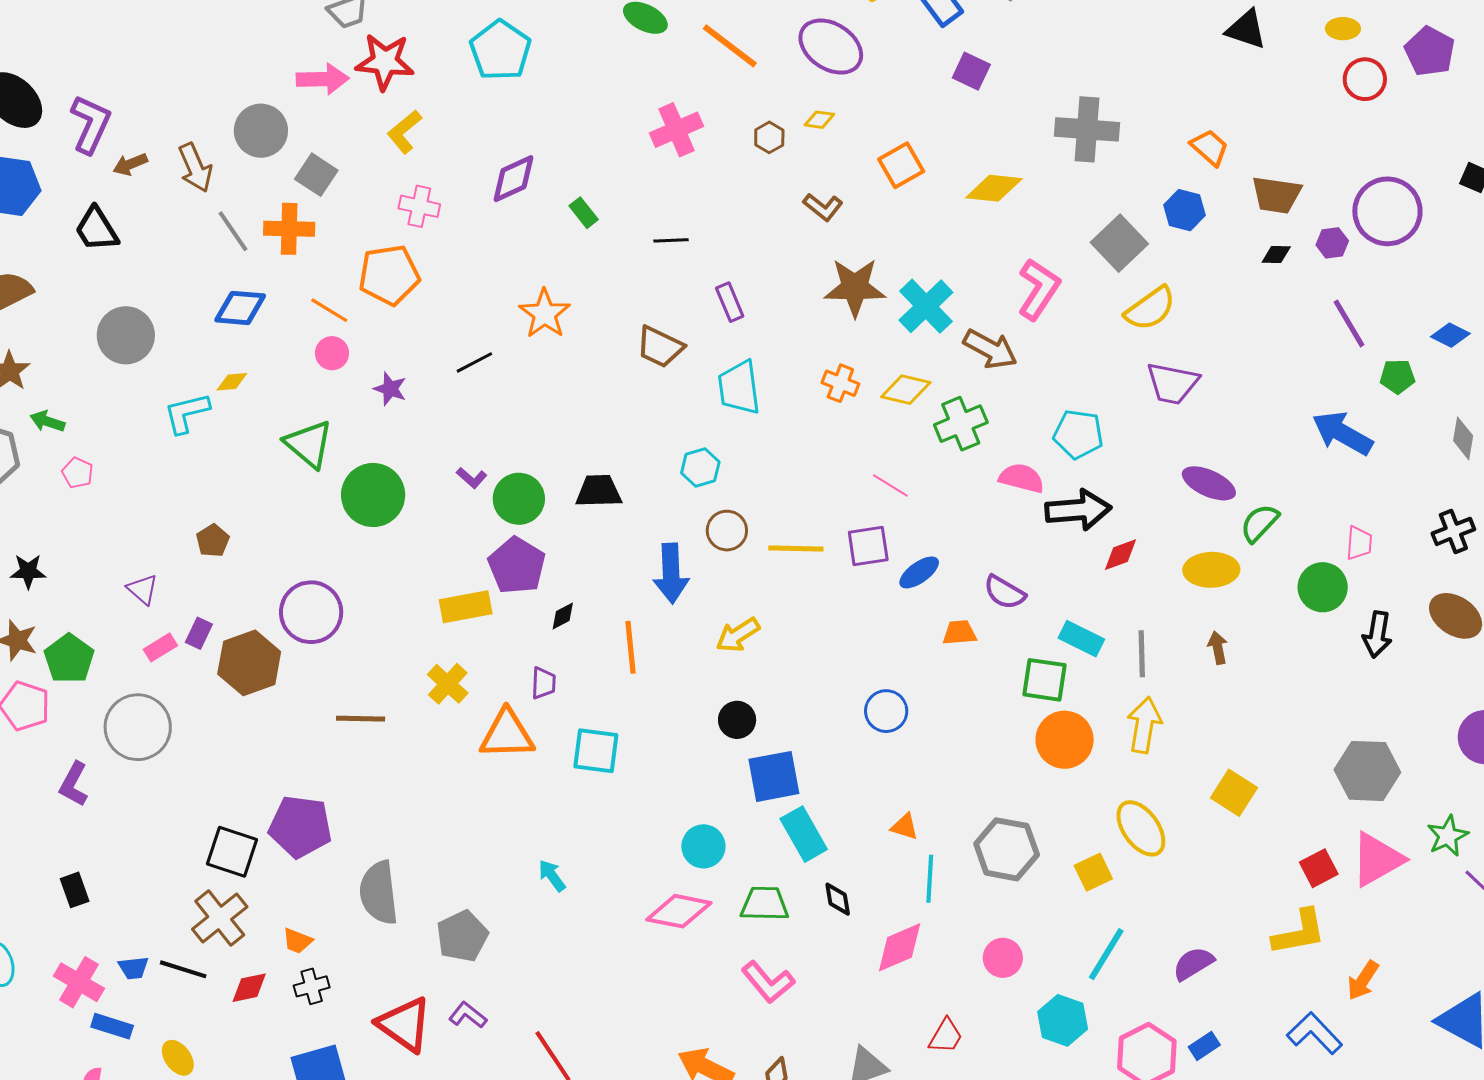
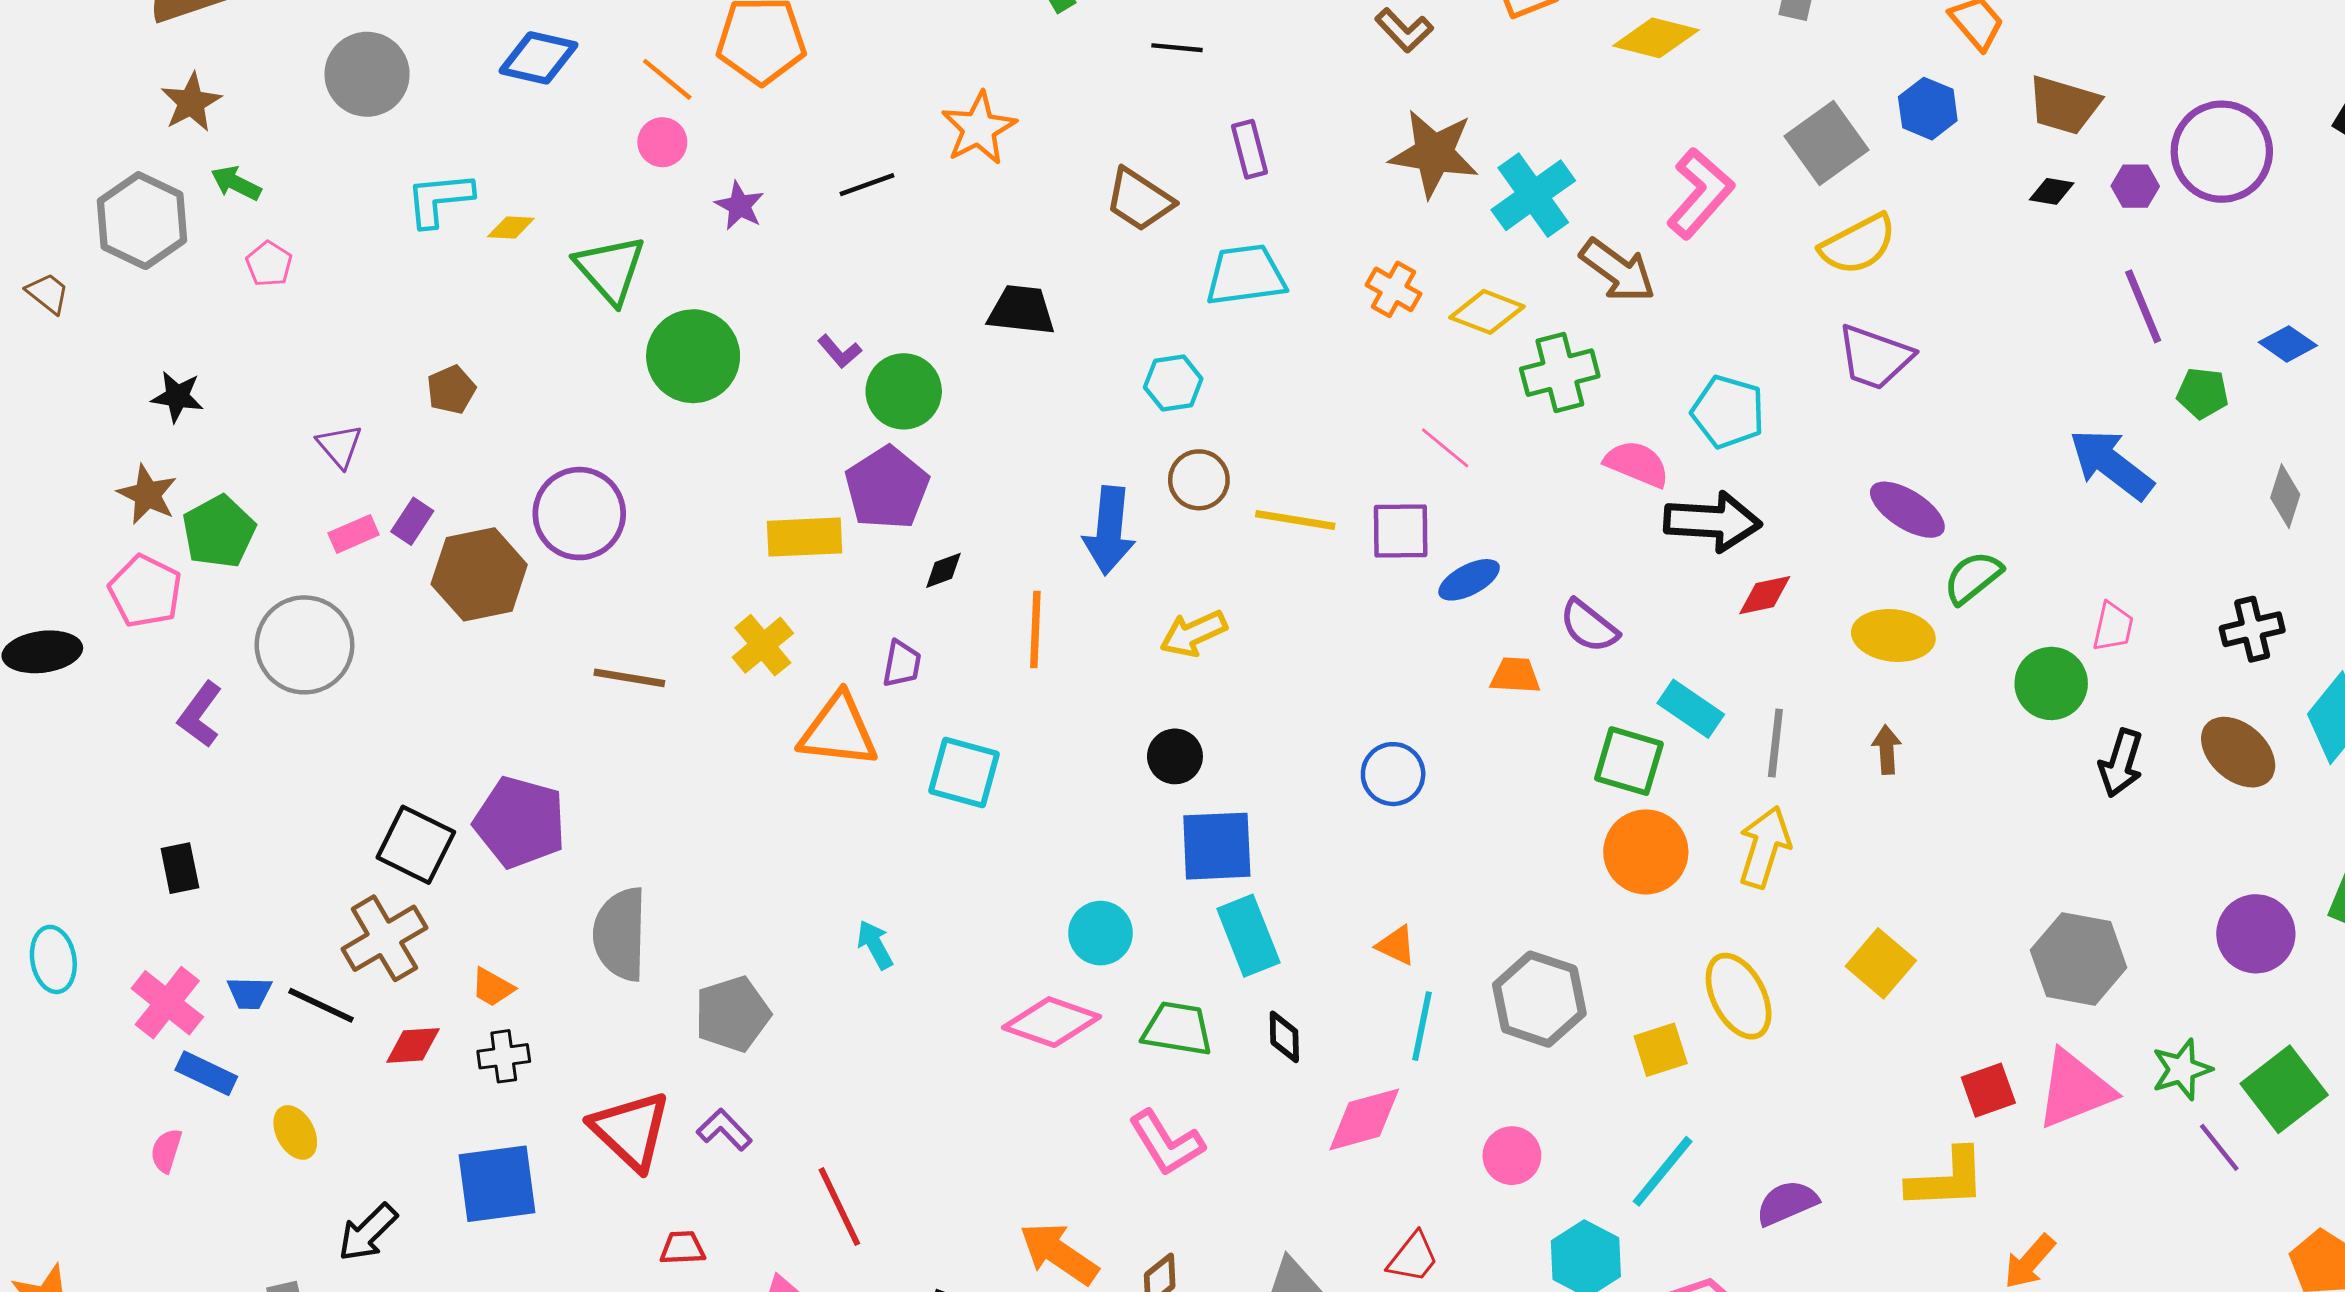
yellow diamond: (232, 382) -> (511, 228), moved
cyan trapezoid: (739, 388) -> (1246, 275), turned 82
black trapezoid: (599, 491) -> (1021, 310), moved

